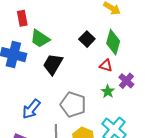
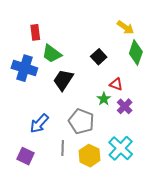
green diamond: (113, 42) -> (136, 53), moved
purple cross: (126, 81) -> (125, 106), moved
green star: (108, 91) -> (104, 99), moved

